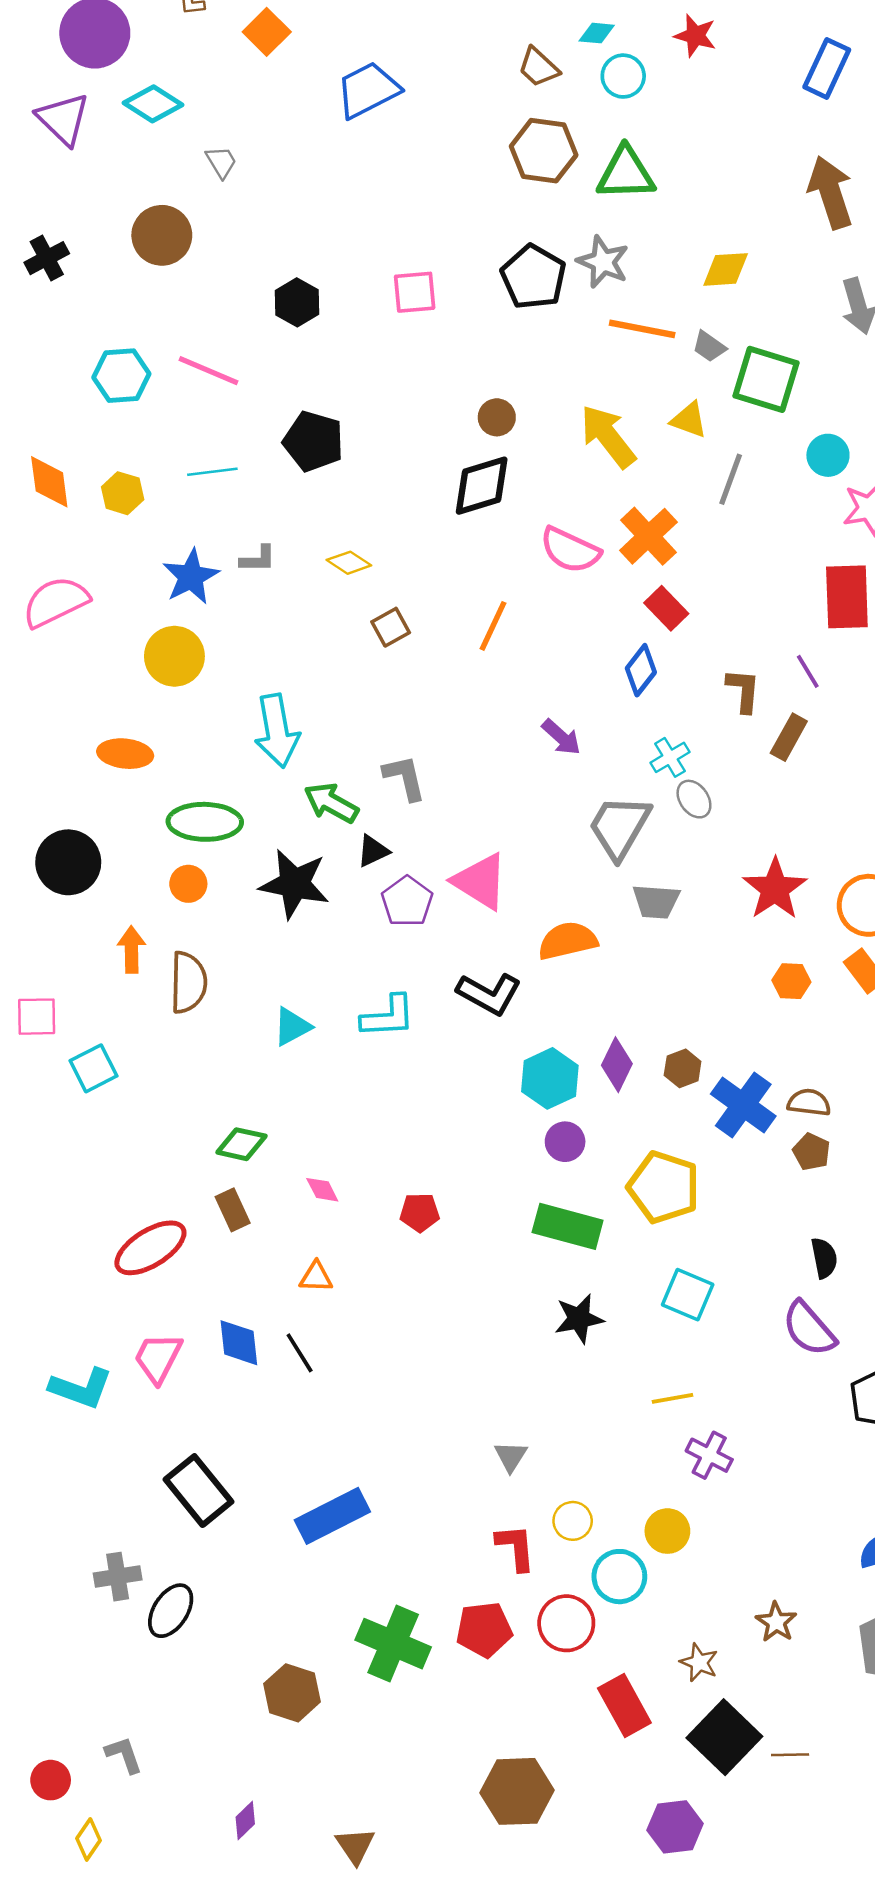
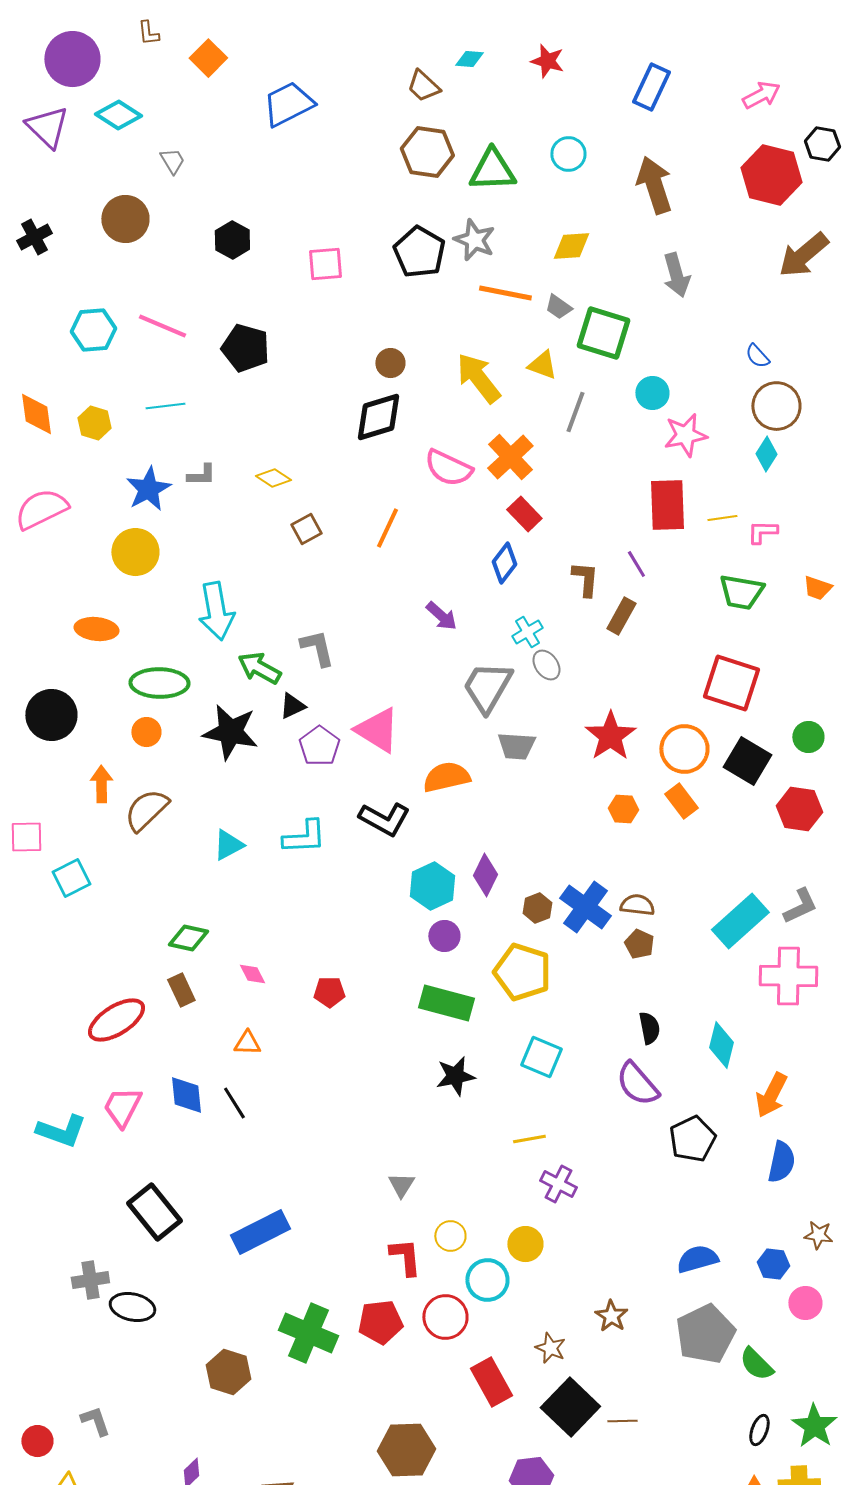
cyan circle: (623, 76) -> (568, 154), moved
black hexagon: (297, 302) -> (232, 240), moved
black pentagon: (313, 441) -> (245, 348), moved
brown semicircle: (188, 982) -> (146, 810), turned -135
brown hexagon: (683, 1068) -> (537, 908), moved
black ellipse: (171, 1611) -> (132, 1307), turned 69

